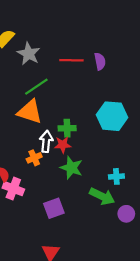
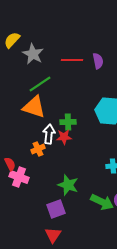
green star: (71, 168) -> (68, 185), moved
green arrow: (102, 196) -> (102, 202), moved
purple square: (54, 208) -> (56, 209), moved

